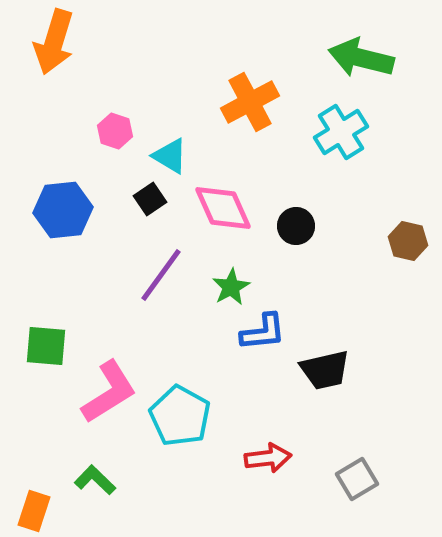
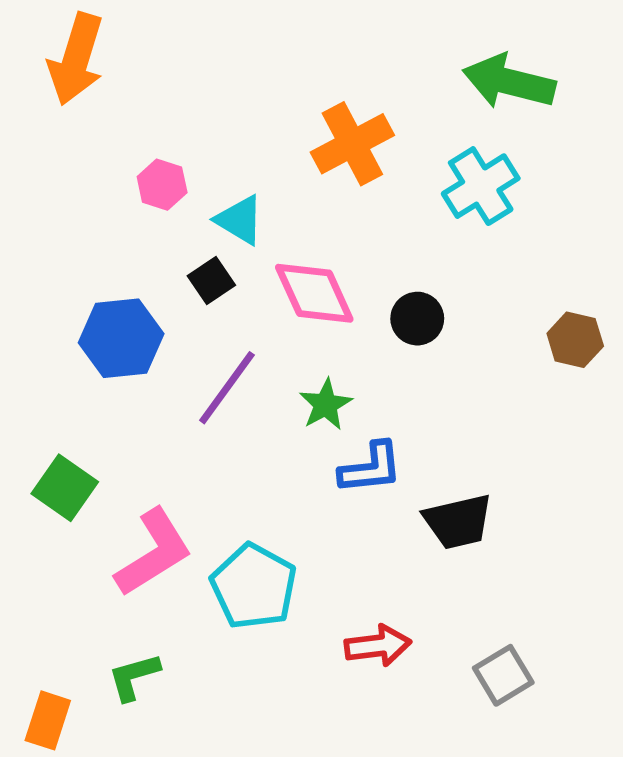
blue hexagon: (63, 210) -> (121, 338), moved
green square: (46, 346) -> (65, 488), turned 30
green L-shape: (95, 480) -> (134, 677), turned -60

